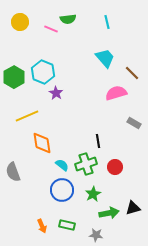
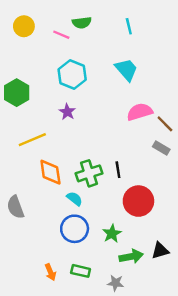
cyan hexagon: (43, 72) -> (72, 74), moved
brown line: (132, 73) -> (165, 124), moved
green cross: (86, 164) -> (89, 173), moved
red circle: (115, 167) -> (138, 201), size x1.6

